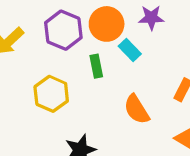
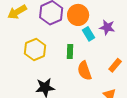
purple star: (151, 18) -> (107, 27), moved
green rectangle: (96, 66) -> (70, 51), moved

